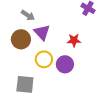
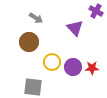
purple triangle: (42, 32) -> (75, 28), moved
red star: (74, 40) -> (92, 68), moved

